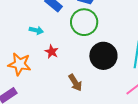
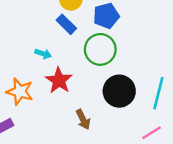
red star: (52, 52) -> (59, 80), size x1.6

